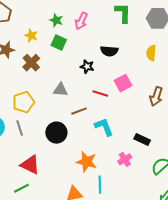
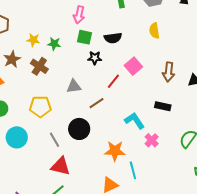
green star: (56, 20) -> (54, 44), moved
green square: (59, 42) -> (84, 37), moved
red line: (100, 93) -> (113, 81), turned -56
yellow pentagon: (23, 102) -> (40, 107), turned 30
cyan L-shape: (104, 127) -> (135, 121), moved
gray line: (20, 128) -> (55, 140), moved
black rectangle: (142, 140) -> (163, 106), moved

